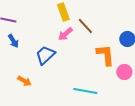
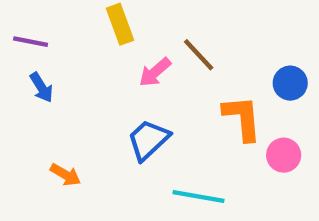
yellow rectangle: (63, 12) -> (120, 24), moved
blue trapezoid: (45, 55) -> (148, 140), moved

